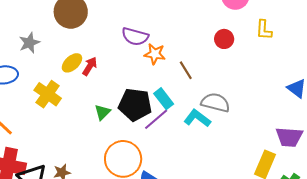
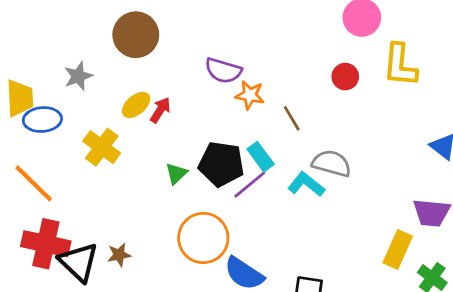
yellow L-shape: (264, 30) -> (400, 65), size x1.6

